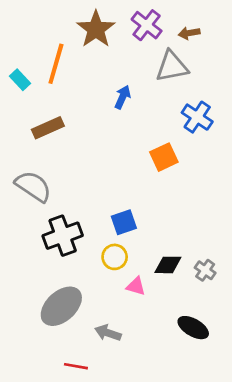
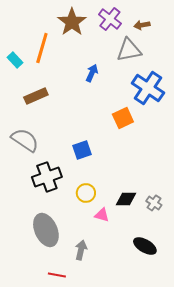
blue cross: (197, 117) -> (148, 88), size x1.4
blue square: (124, 222) -> (82, 150), moved
gray ellipse: (61, 306) -> (46, 230), turned -72
gray arrow: (108, 333) -> (81, 250), turned 84

